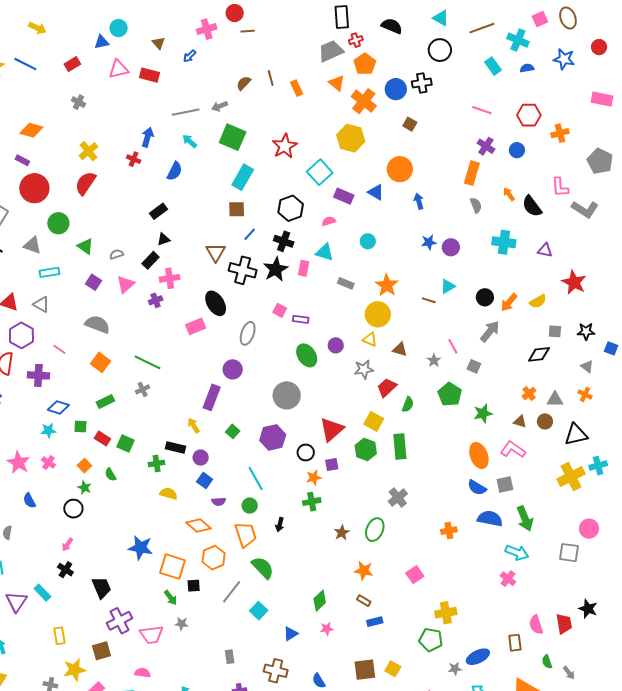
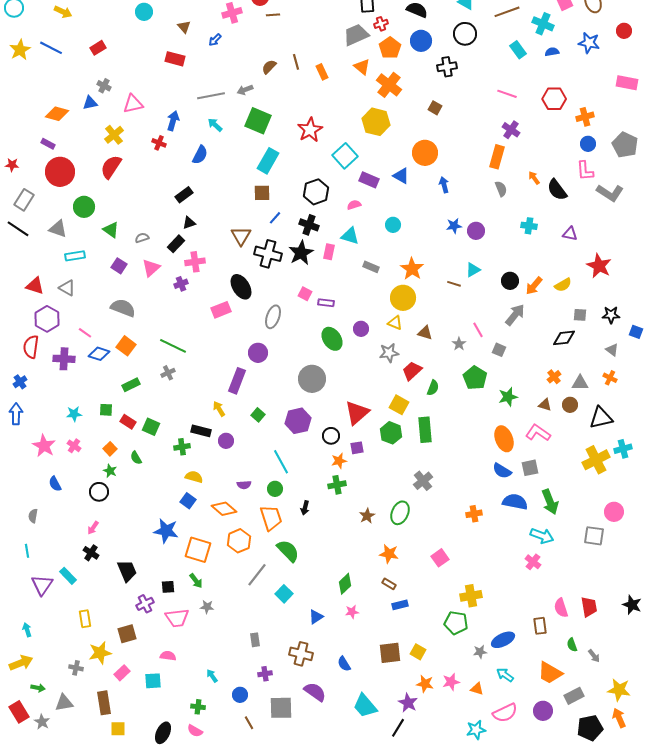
blue triangle: (101, 42) -> (90, 103), moved
pink triangle: (118, 69) -> (133, 104), moved
blue circle: (396, 89) -> (421, 41), moved
blue circle: (517, 150) -> (588, 144), moved
cyan cross: (504, 242) -> (529, 226), size x0.7
blue diamond: (58, 407) -> (99, 354), moved
blue square: (205, 481) -> (188, 501), moved
black square: (194, 586) -> (168, 587), moved
black star: (588, 609) -> (632, 605), moved
purple cross: (119, 621) -> (145, 604), size x0.7

